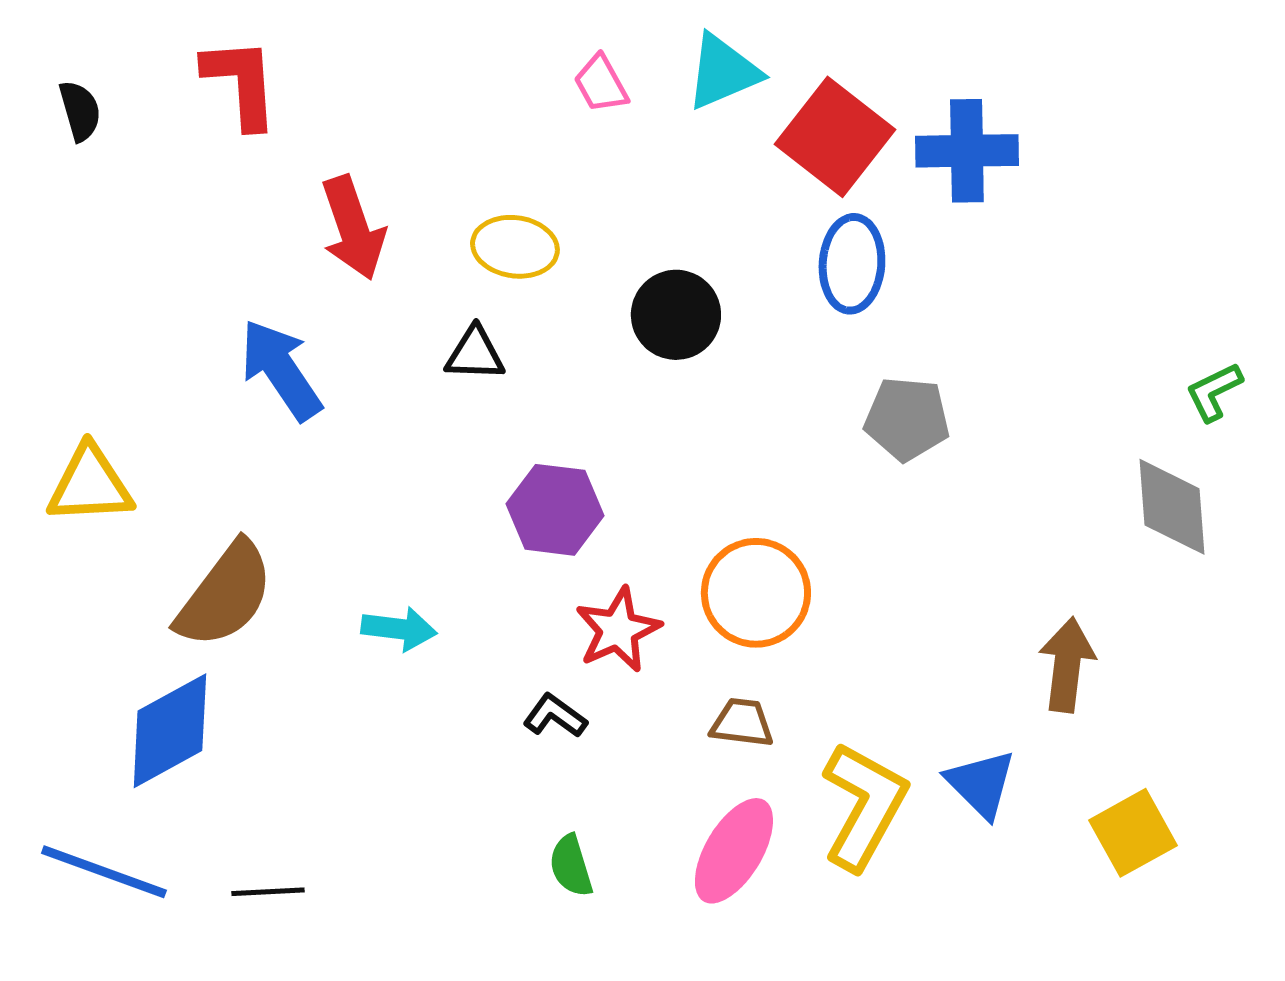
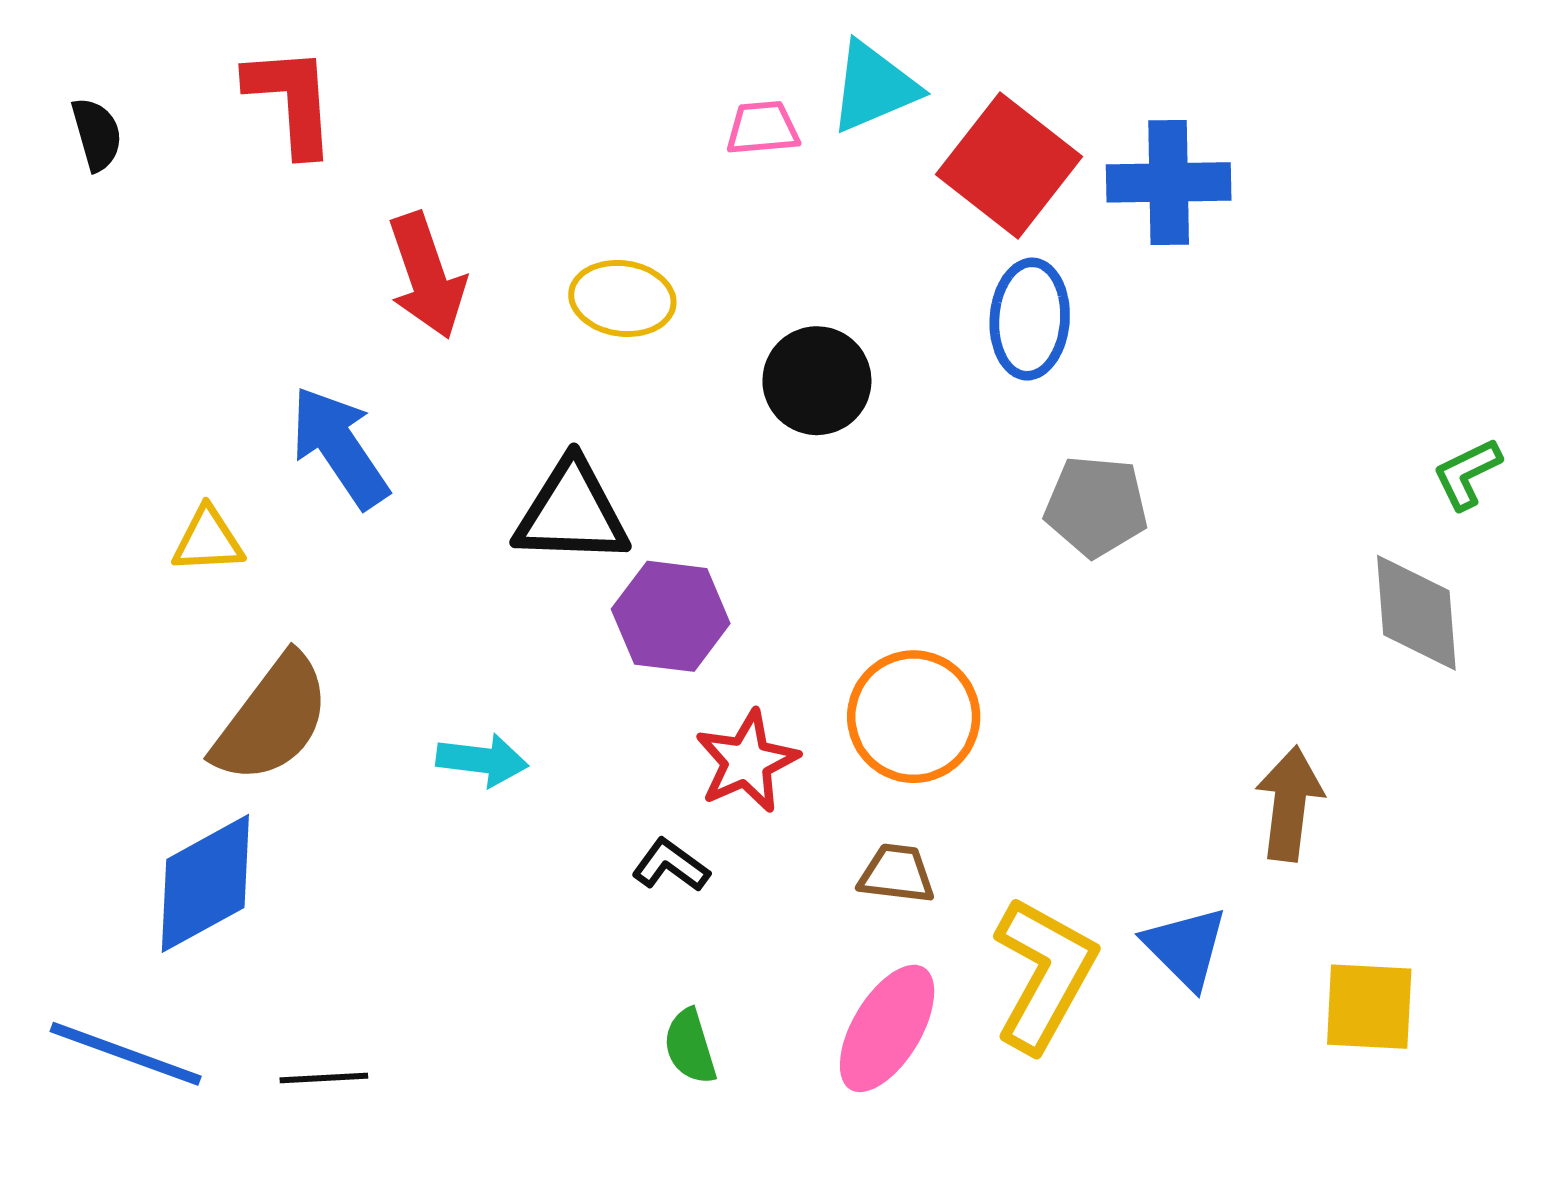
pink trapezoid: (601, 84) -> (763, 128), moved, turned 114
black triangle: (475, 354) -> (572, 512), moved, size x1.6
yellow triangle: (90, 485) -> (208, 540), moved, size x0.7
yellow square: (1133, 833) -> (1369, 1007), turned 32

